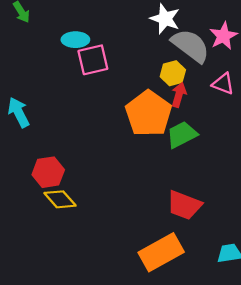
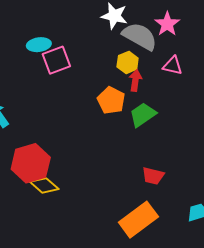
orange pentagon: (148, 114) -> (111, 100), size x0.7
red hexagon: (48, 172) -> (31, 163), size x1.4
red trapezoid: (184, 205) -> (153, 176), size x0.7

